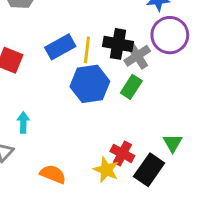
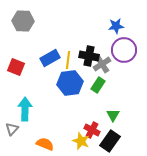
cyan arrow: (23, 122) -> (25, 109), size x1.6
green triangle: (173, 143) -> (113, 115), moved

